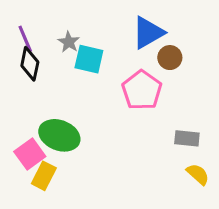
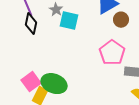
pink pentagon: (142, 90) -> (112, 53), moved
green ellipse: (59, 135) -> (54, 84), moved

